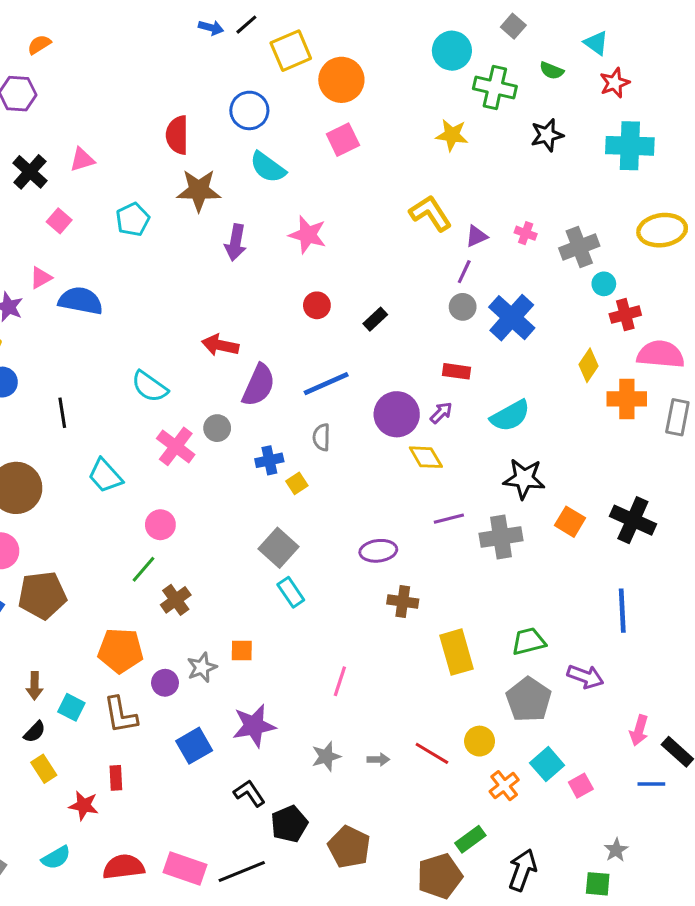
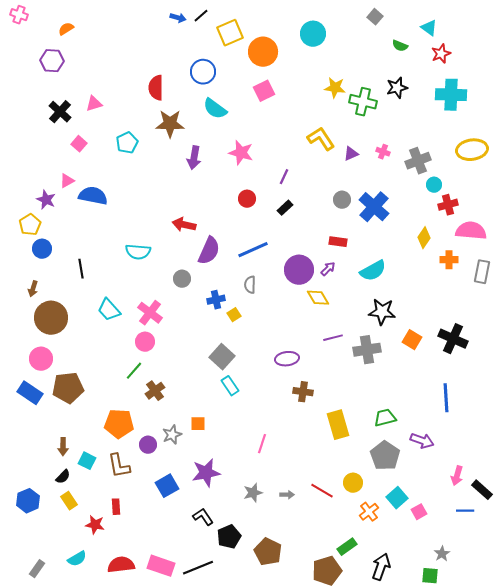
cyan circle: (452, 51) -> (313, 34), moved
green cross: (495, 87) -> (363, 102), moved
purple line: (464, 272) -> (284, 177), moved
cyan semicircle: (150, 387) -> (138, 252), turned -30
orange cross: (627, 399) -> (449, 260), size x0.7
pink cross: (176, 446) -> (150, 313), moved

